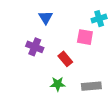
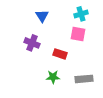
cyan cross: (99, 19) -> (81, 14), moved
red rectangle: (65, 59) -> (60, 54), turned -32

